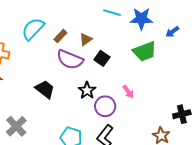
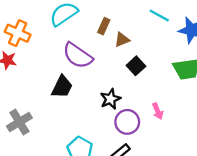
brown rectangle: (60, 36) -> (104, 26), moved, turned -32
purple semicircle: (70, 59) -> (78, 56), moved
black trapezoid: (45, 89) -> (62, 87), turned 65

